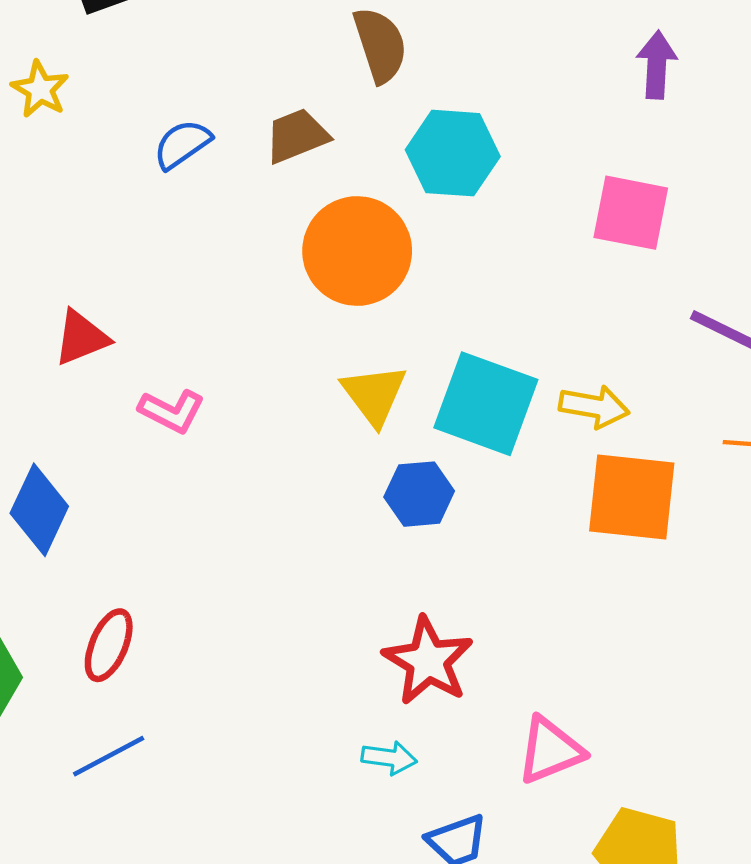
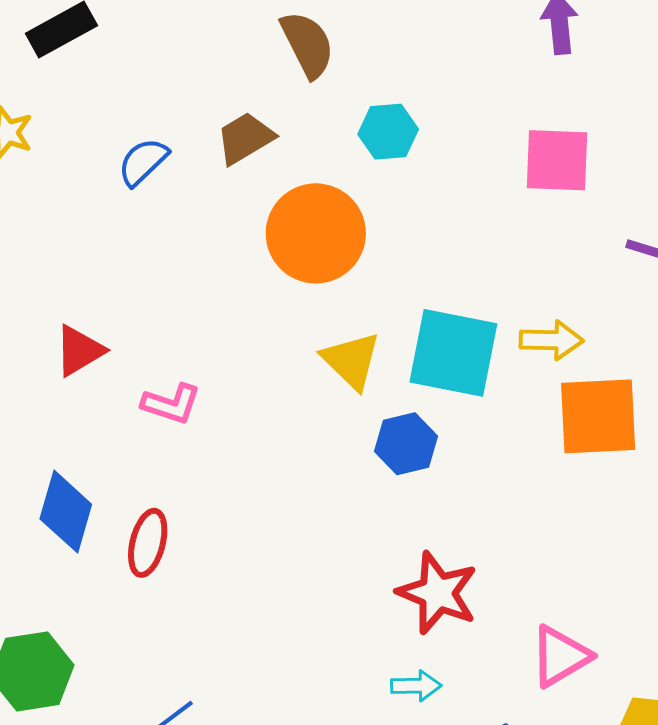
cyan hexagon: (453, 153) -> (388, 132), size x0.7
red ellipse: (109, 645) -> (148, 543), moved

